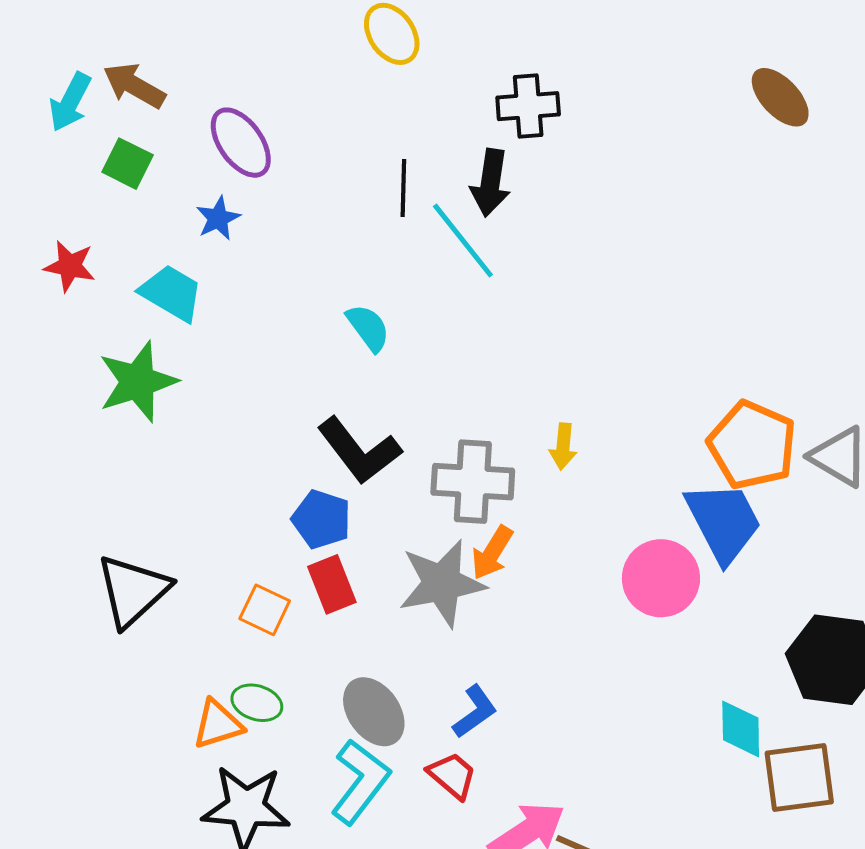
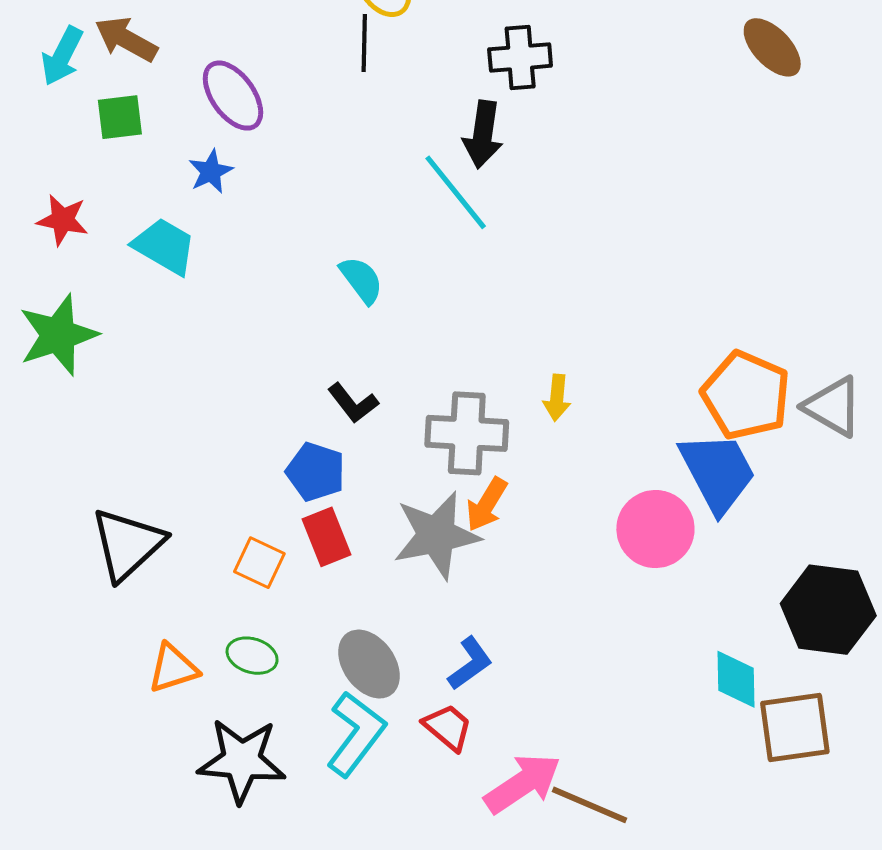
green square: (128, 164) -> (120, 117), turned -33
black line: (403, 188) -> (364, 43), moved
green star: (138, 382) -> (58, 335), moved
black L-shape: (359, 451) -> (353, 403), size x0.6
orange triangle: (218, 724) -> (173, 668), moved

